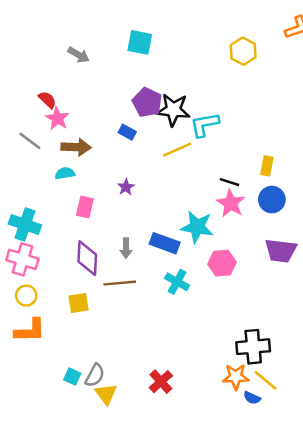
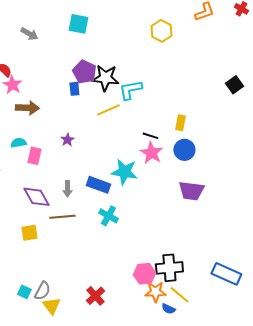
blue rectangle: (127, 132) -> (74, 89), moved, turned 56
cyan semicircle: (65, 173) -> (18, 143), moved
purple diamond: (87, 258) -> (36, 197), turned -32
pink hexagon: (222, 263) -> (144, 274), moved

